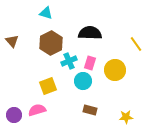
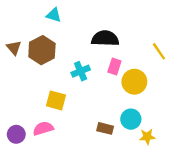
brown hexagon: (51, 43) -> (42, 50), moved
pink rectangle: (90, 63) -> (114, 66), moved
cyan circle: (83, 81) -> (131, 119), moved
yellow square: (48, 86) -> (56, 100), turned 36

